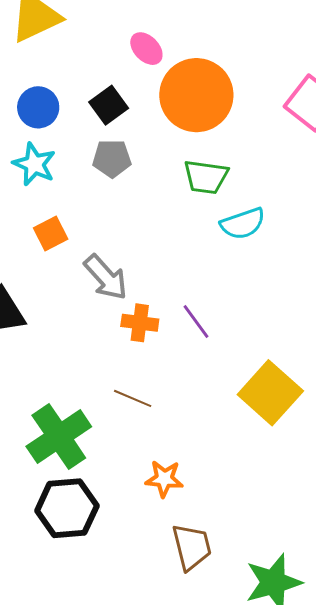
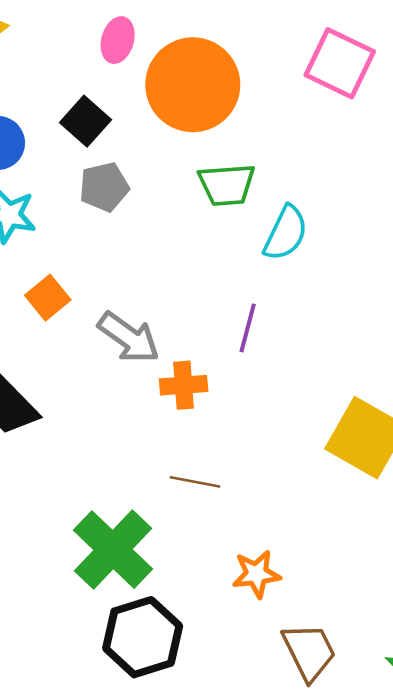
pink ellipse: (146, 49) -> (118, 40), turned 72
cyan semicircle: (243, 224) -> (286, 233), turned -33
purple line: (196, 322) -> (248, 328), moved, turned 63

